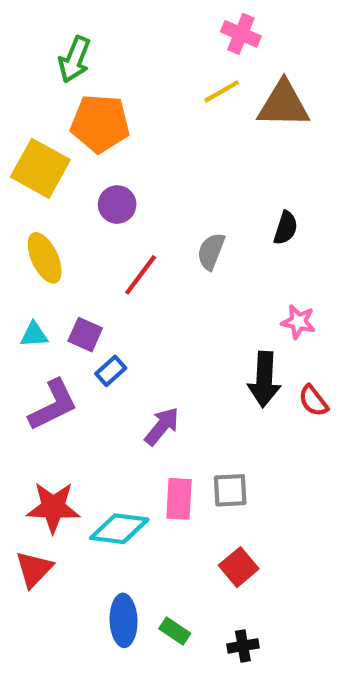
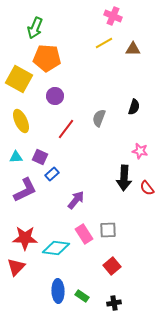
brown triangle: (283, 104) -> (133, 49), size x0.6
pink rectangle: (179, 499) -> (84, 234), turned -36

